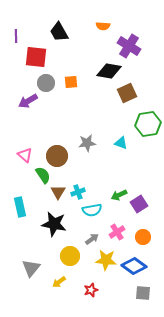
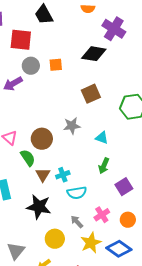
brown square: (127, 93) -> (91, 94), moved
cyan triangle: (121, 143) -> (102, 138), moved
green arrow: (119, 195) -> (104, 166), moved, turned -42
gray arrow: (92, 239) -> (77, 222), turned -96
yellow star: (106, 260) -> (91, 243), turned -30

